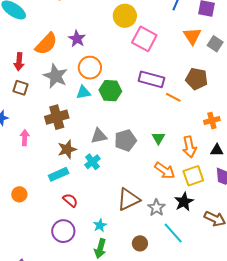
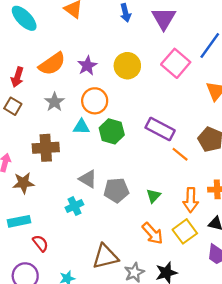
yellow circle: (125, 16) -> (127, 66), moved
pink square: (144, 39) -> (176, 63), moved
gray star: (56, 76) -> (55, 102), size x0.7
gray triangle: (99, 136) -> (88, 179), turned 30
orange arrow: (189, 147) -> (191, 200), moved
brown star: (67, 149) -> (23, 183), moved
cyan rectangle: (59, 174) -> (19, 221), moved
yellow square: (193, 176) -> (185, 231), moved, turned -30

